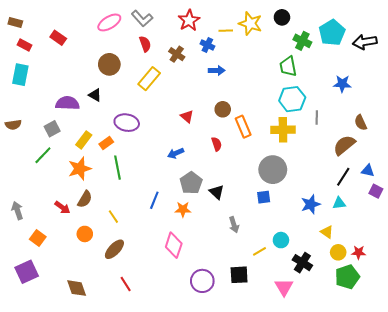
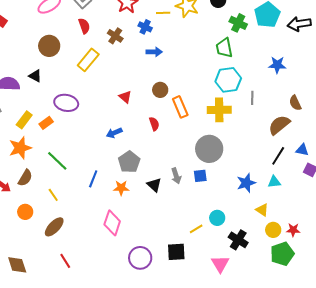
green line: (117, 168) -> (57, 161), moved, turned -35
black triangle: (217, 192) -> (154, 185), moved
gray arrow: (234, 225) -> (176, 176), moved

